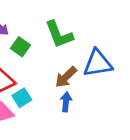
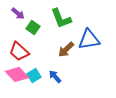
cyan square: (22, 98) -> (34, 75), moved
blue arrow: (66, 102) -> (55, 76), moved, turned -48

